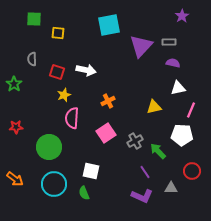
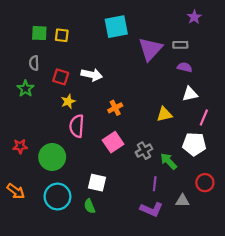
green square: (34, 19) -> (39, 33), moved
green star: (14, 84) -> (25, 89), moved
red star: (16, 127) -> (20, 146), moved
purple line: (145, 172) -> (155, 184), turned 40

